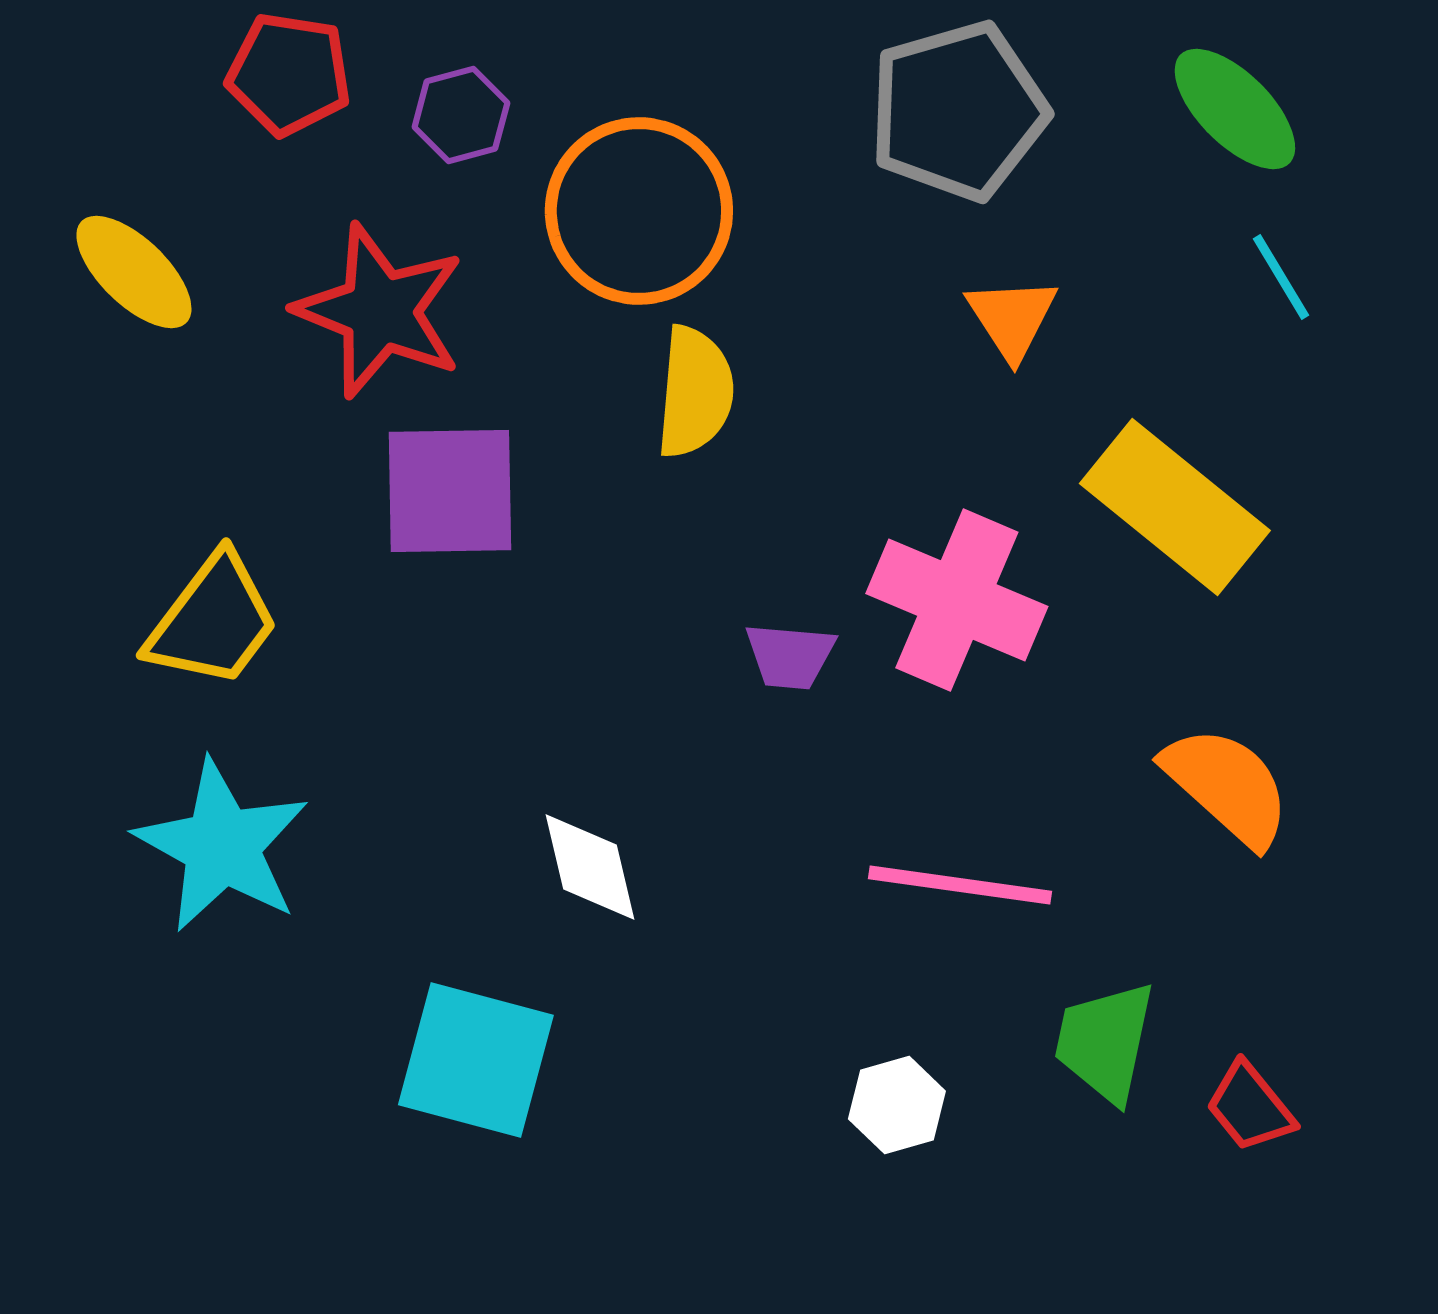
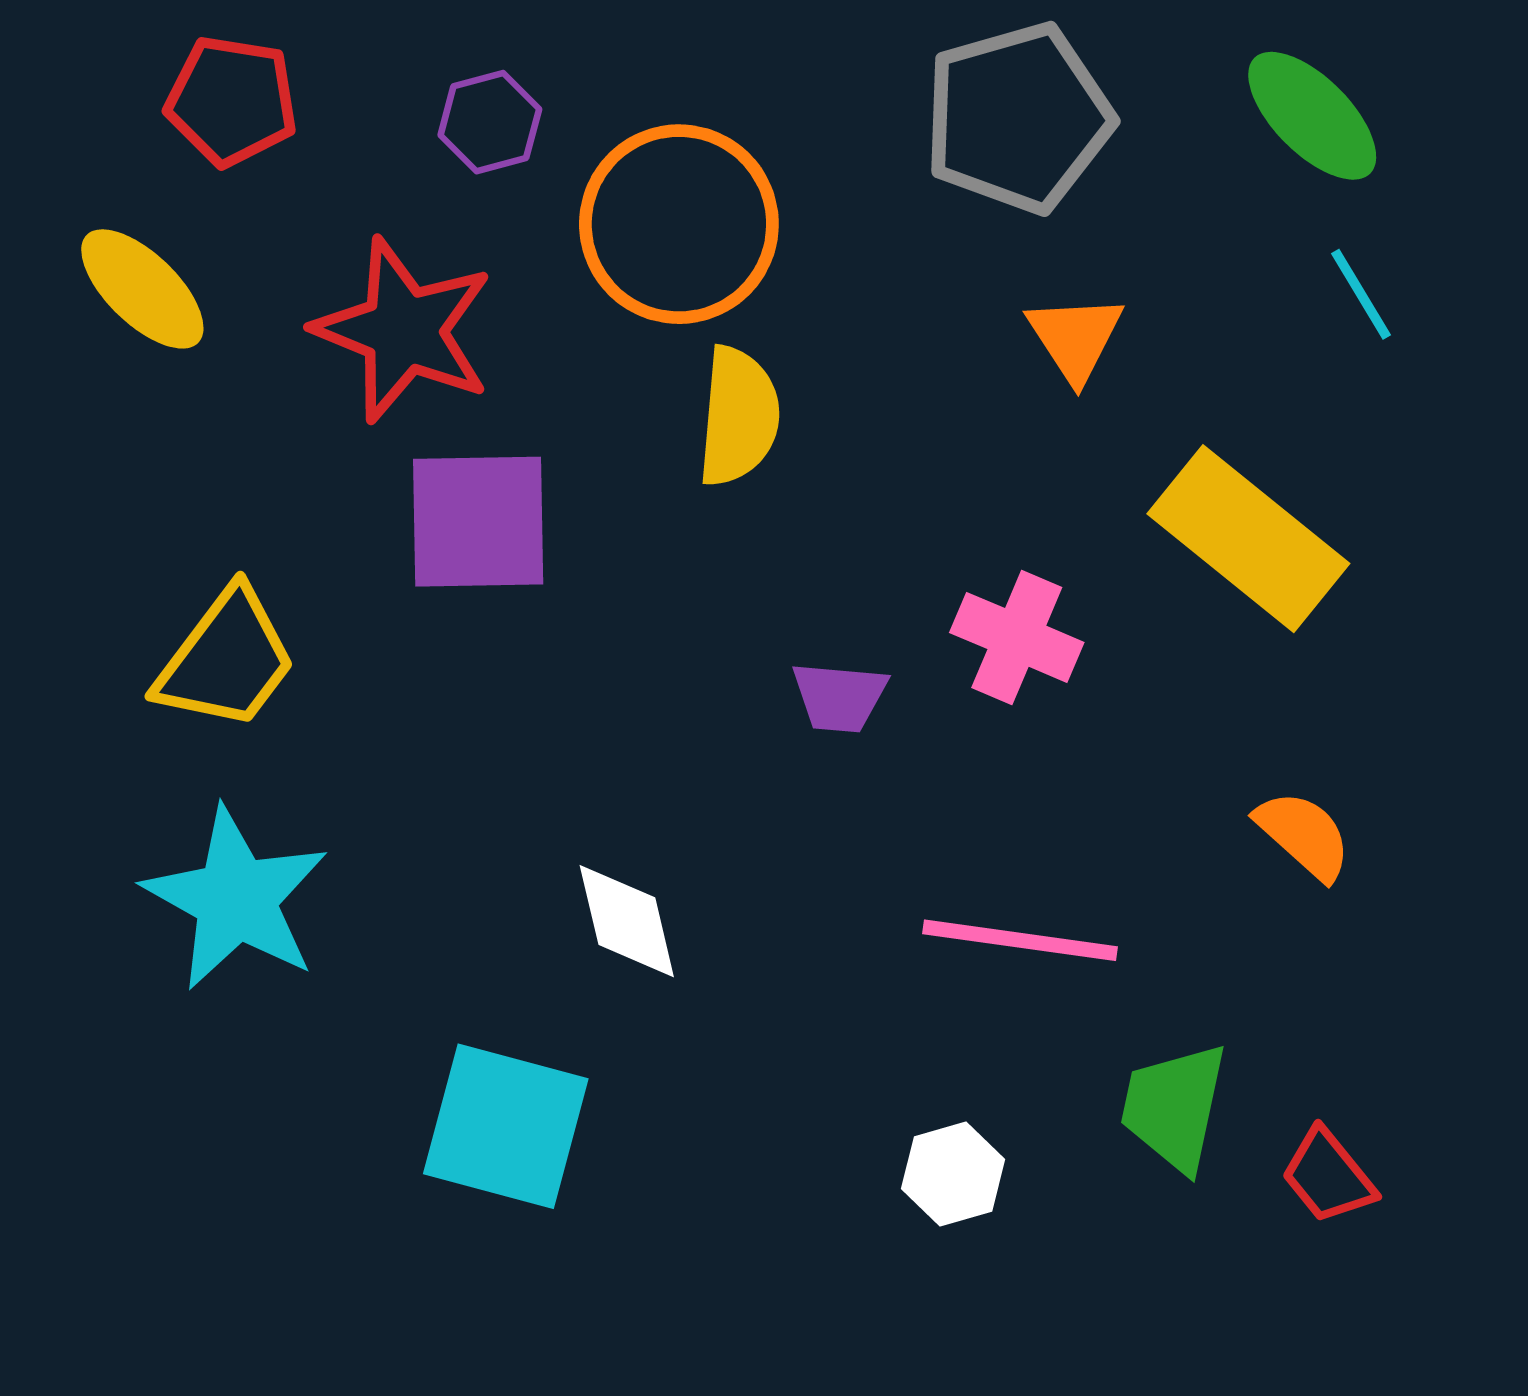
red pentagon: (289, 74) -> (232, 101), moved
pink cross: (957, 600) -> (1017, 637), size x0.7
orange semicircle: (1227, 786) -> (1304, 835), size x0.7

